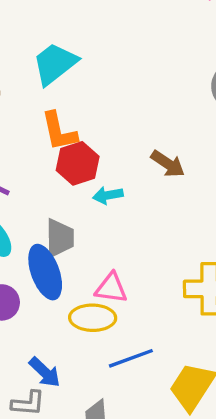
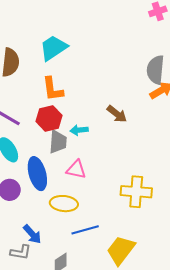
red hexagon: (78, 163) -> (49, 118), moved
gray trapezoid: (60, 238) -> (58, 142), moved
pink triangle: (111, 288) -> (76, 169), moved

